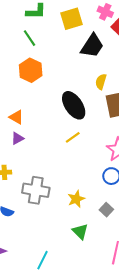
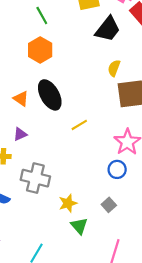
black ellipse: (74, 105) -> (50, 95), moved
purple triangle: (17, 138) -> (20, 134), moved
yellow star: (76, 199) -> (68, 203), moved

